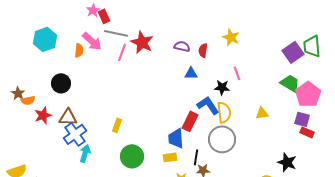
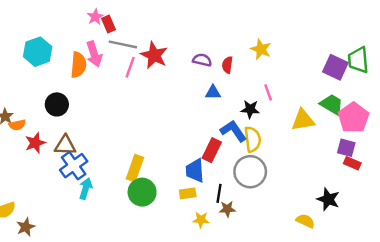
pink arrow: (92, 41) -> (94, 54), turned 30
orange semicircle: (79, 50) -> (78, 65), size x1.5
purple square: (293, 52) -> (335, 67), turned -30
yellow triangle: (262, 113) -> (303, 120), moved, size x1.5
yellow rectangle: (117, 125) -> (135, 168), moved, size x1.5

